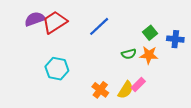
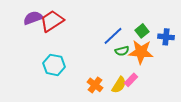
blue line: (99, 26) -> (113, 36), moved
orange star: (149, 55) -> (141, 52), size x1.4

